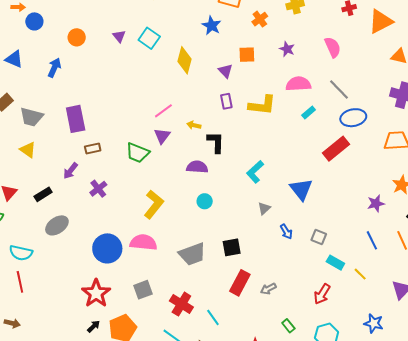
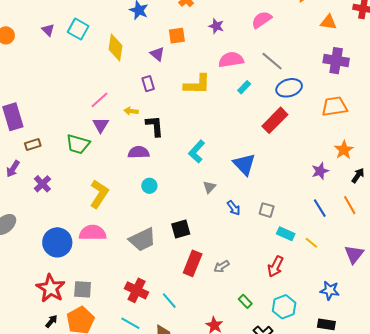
pink semicircle: (333, 47) -> (262, 20), turned -95
purple rectangle: (226, 101) -> (148, 84), moved
gray square: (143, 290) -> (83, 289), moved, turned 30

